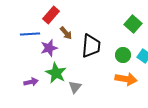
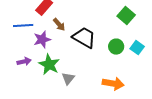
black trapezoid: (91, 46) -> (84, 38), turned -65
orange arrow: (126, 79) -> (113, 84), moved
purple arrow: (31, 82) -> (24, 62), moved

